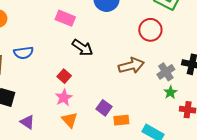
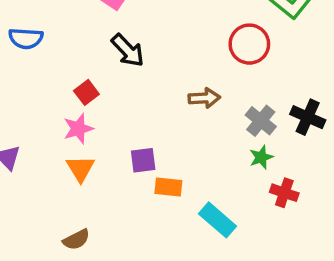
brown arrow: (131, 66) -> (204, 98), size x0.7
gray cross: (166, 72) -> (261, 121), turned -30
purple square: (104, 108) -> (143, 160), turned 35

